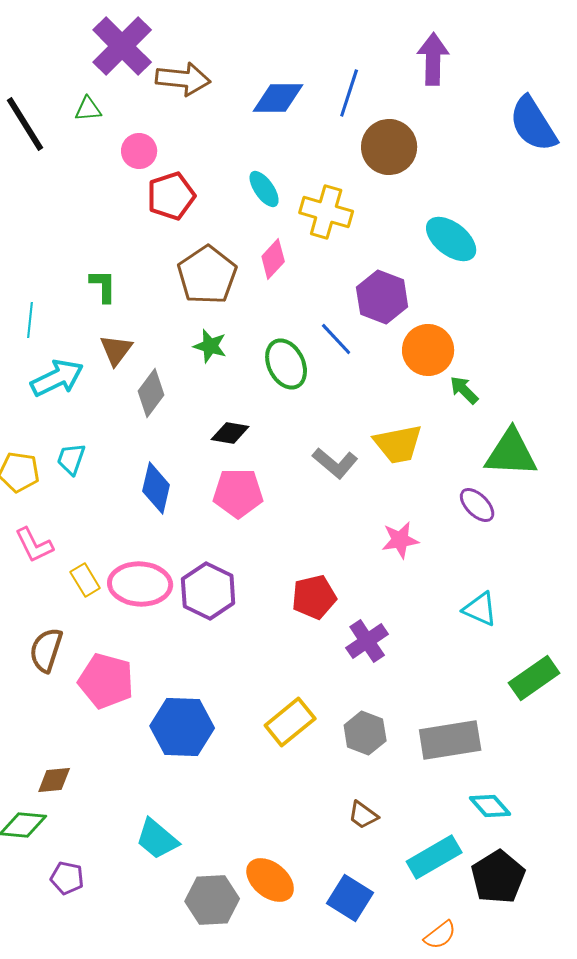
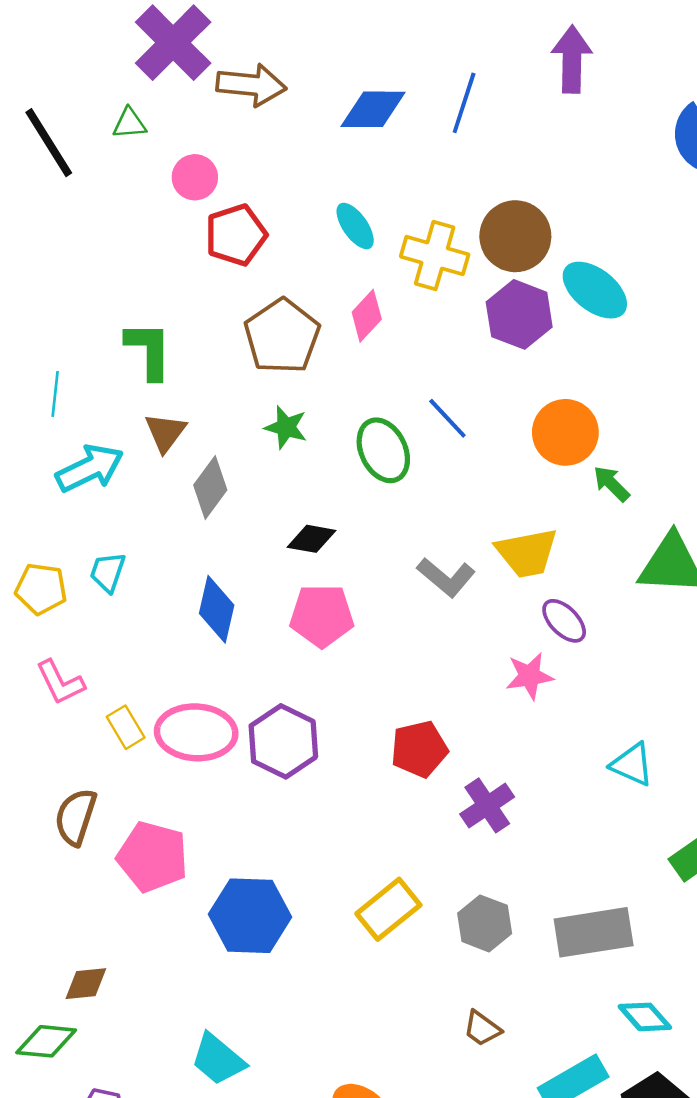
brown circle: (389, 147) -> (515, 236), moved
green L-shape: (103, 286) -> (149, 350), size x1.4
purple hexagon: (382, 297) -> (519, 314), moved
purple ellipse: (477, 505) -> (564, 621), moved

